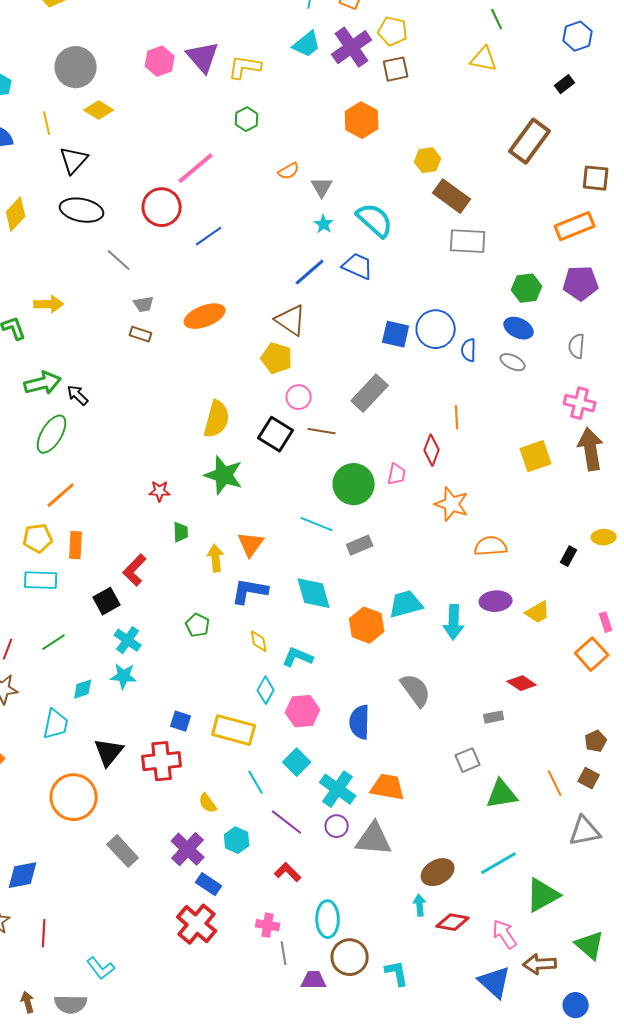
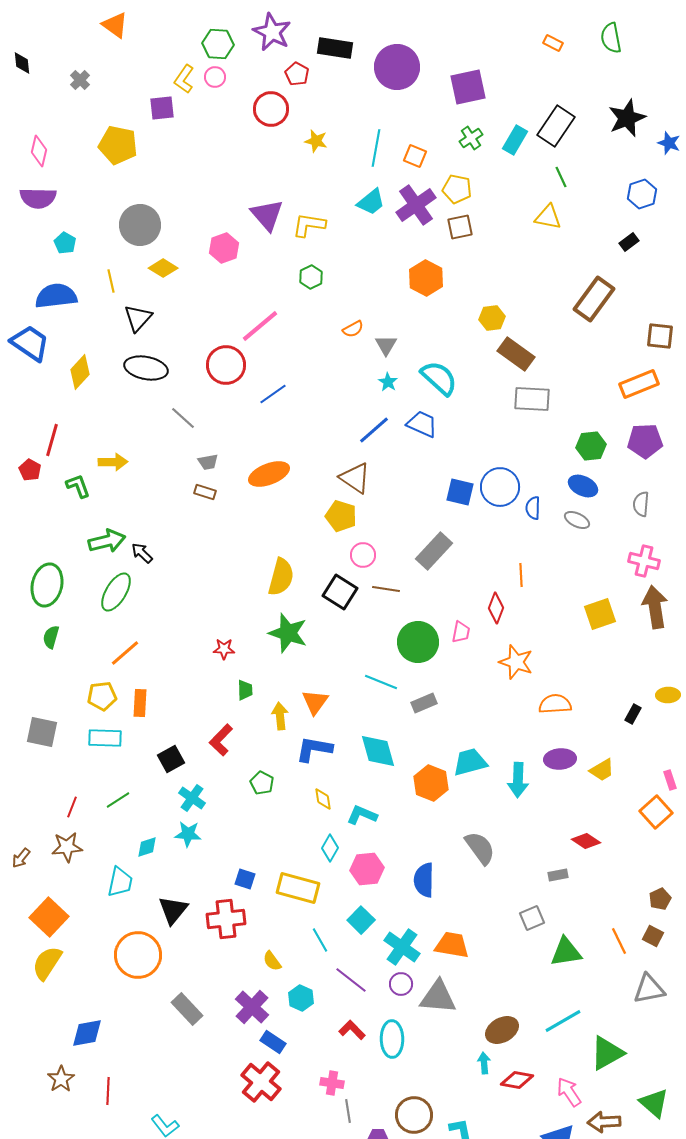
pink hexagon: (160, 61) -> (224, 248), moved
red L-shape: (135, 570) -> (221, 740), moved
cyan ellipse: (328, 919) -> (392, 1039), moved

